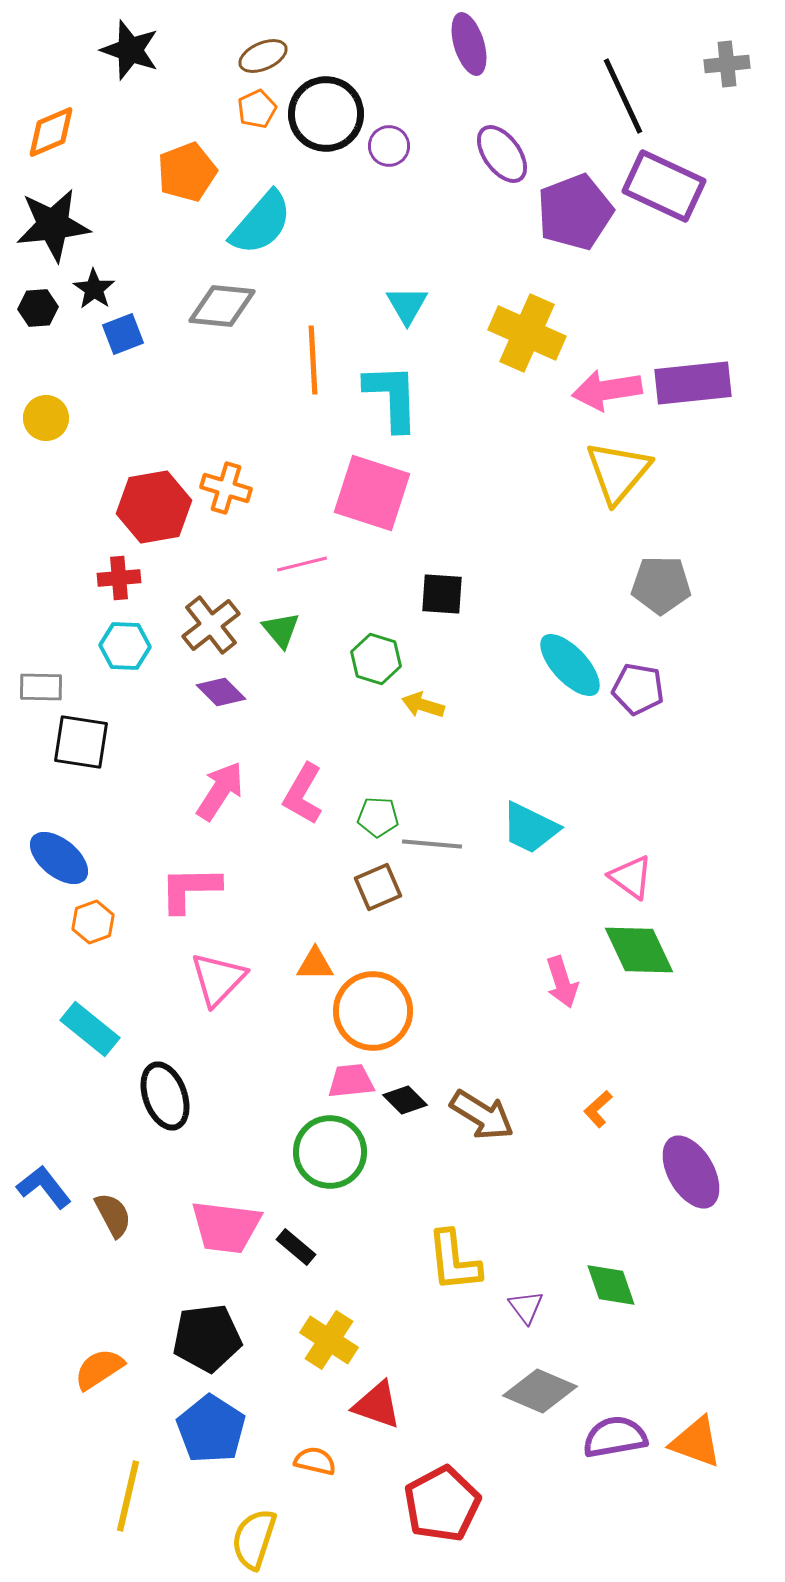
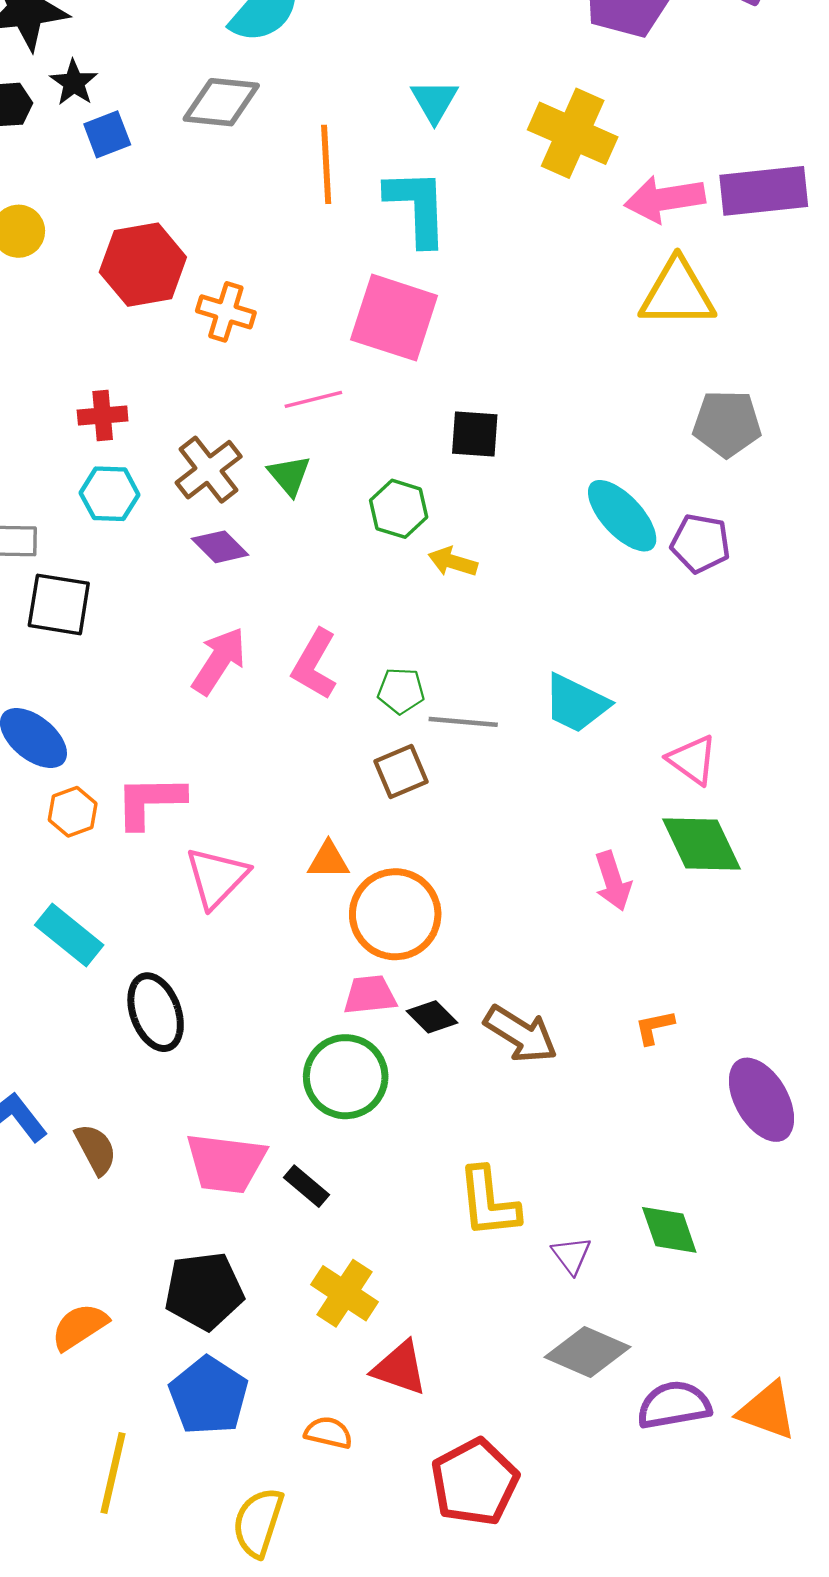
yellow triangle: (618, 472) -> (677, 293), turned 50
red hexagon: (154, 507) -> (143, 265), moved
pink L-shape: (190, 889) -> (150, 801), moved
orange L-shape: (598, 1109) -> (654, 1027), turned 30

